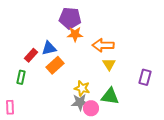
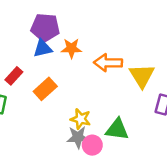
purple pentagon: (70, 18) -> (45, 27), moved
blue triangle: (49, 48) -> (43, 48), moved
yellow triangle: (109, 64) -> (142, 76), moved, size x1.5

